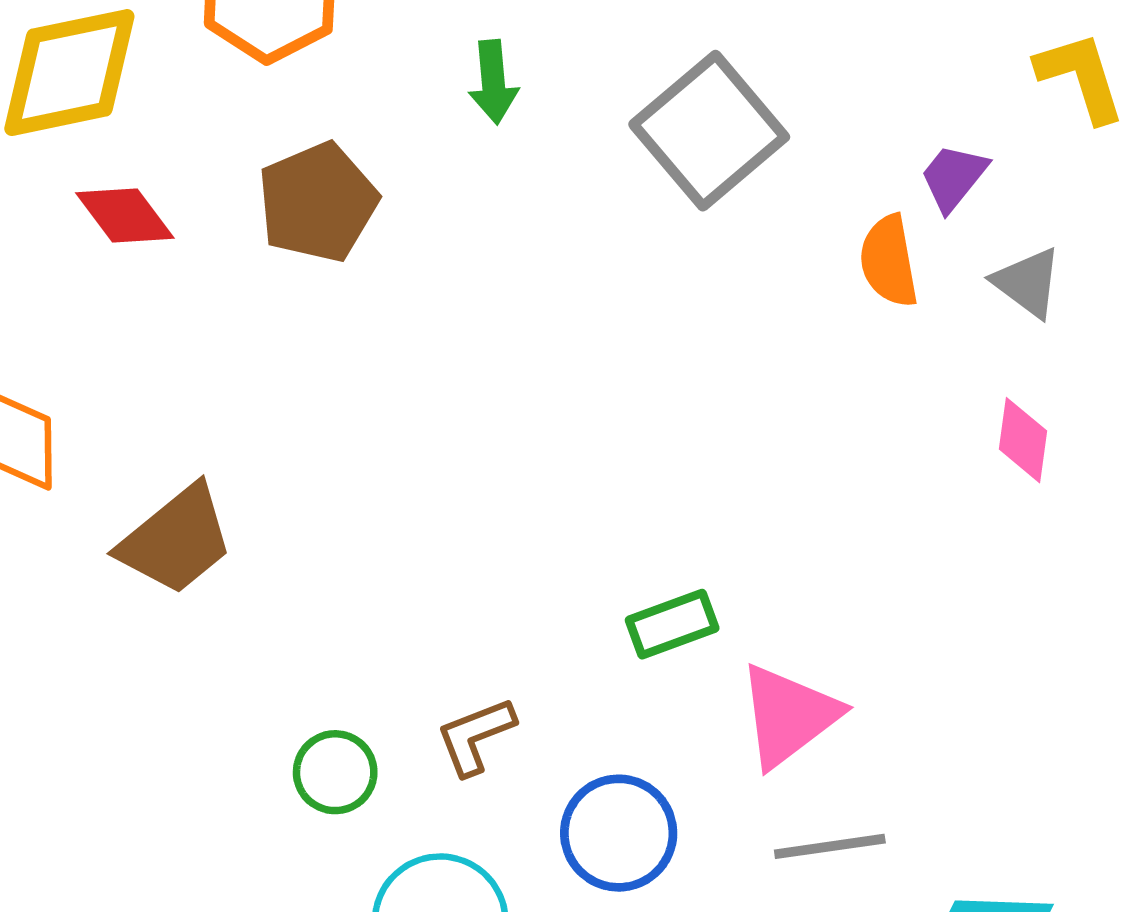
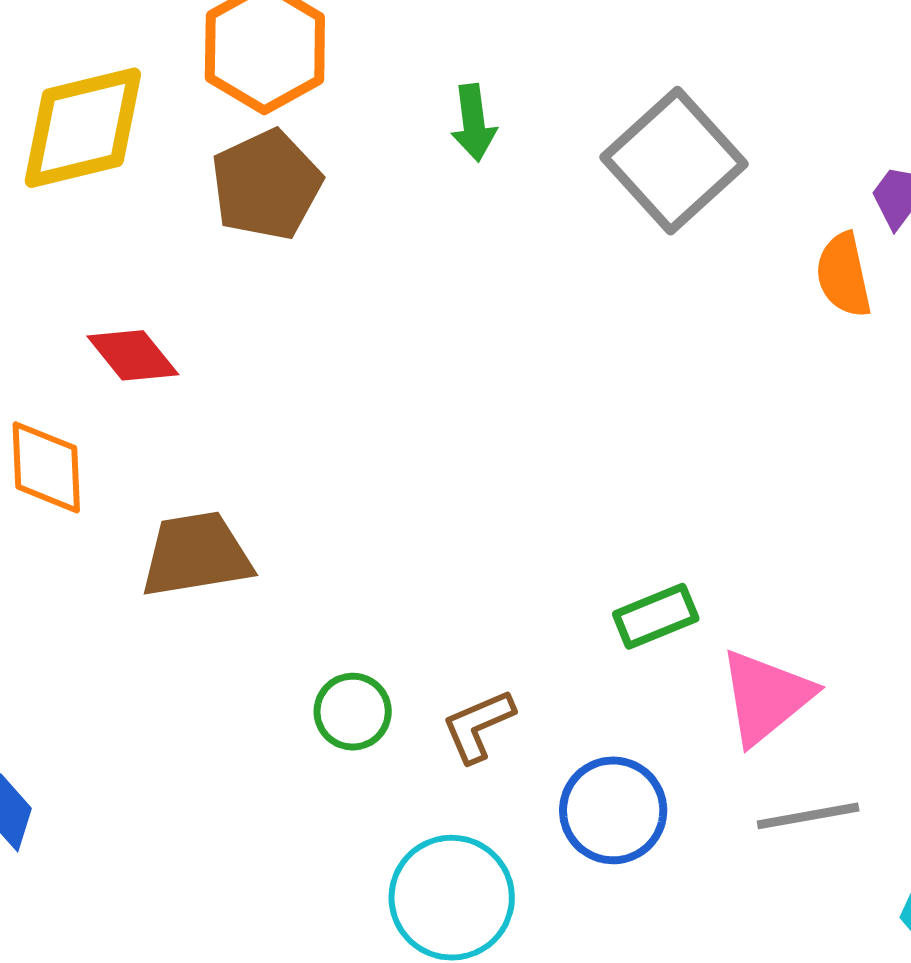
brown pentagon: (318, 202) -> (266, 185), moved
red diamond: (125, 215) -> (133, 355), moved
brown trapezoid: (176, 540) -> (196, 555), turned -148
green circle: (335, 772) -> (353, 712), moved

